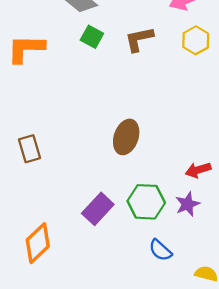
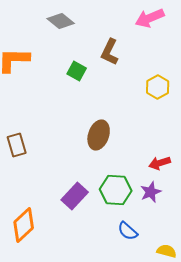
green square: (92, 37) -> (77, 71), moved
brown L-shape: (139, 39) -> (110, 52), turned -52
yellow hexagon: (196, 40) -> (158, 87), moved

